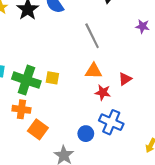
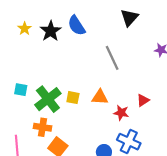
orange triangle: (94, 71) -> (100, 97), moved
green cross: (26, 80) -> (48, 99), turned 32

